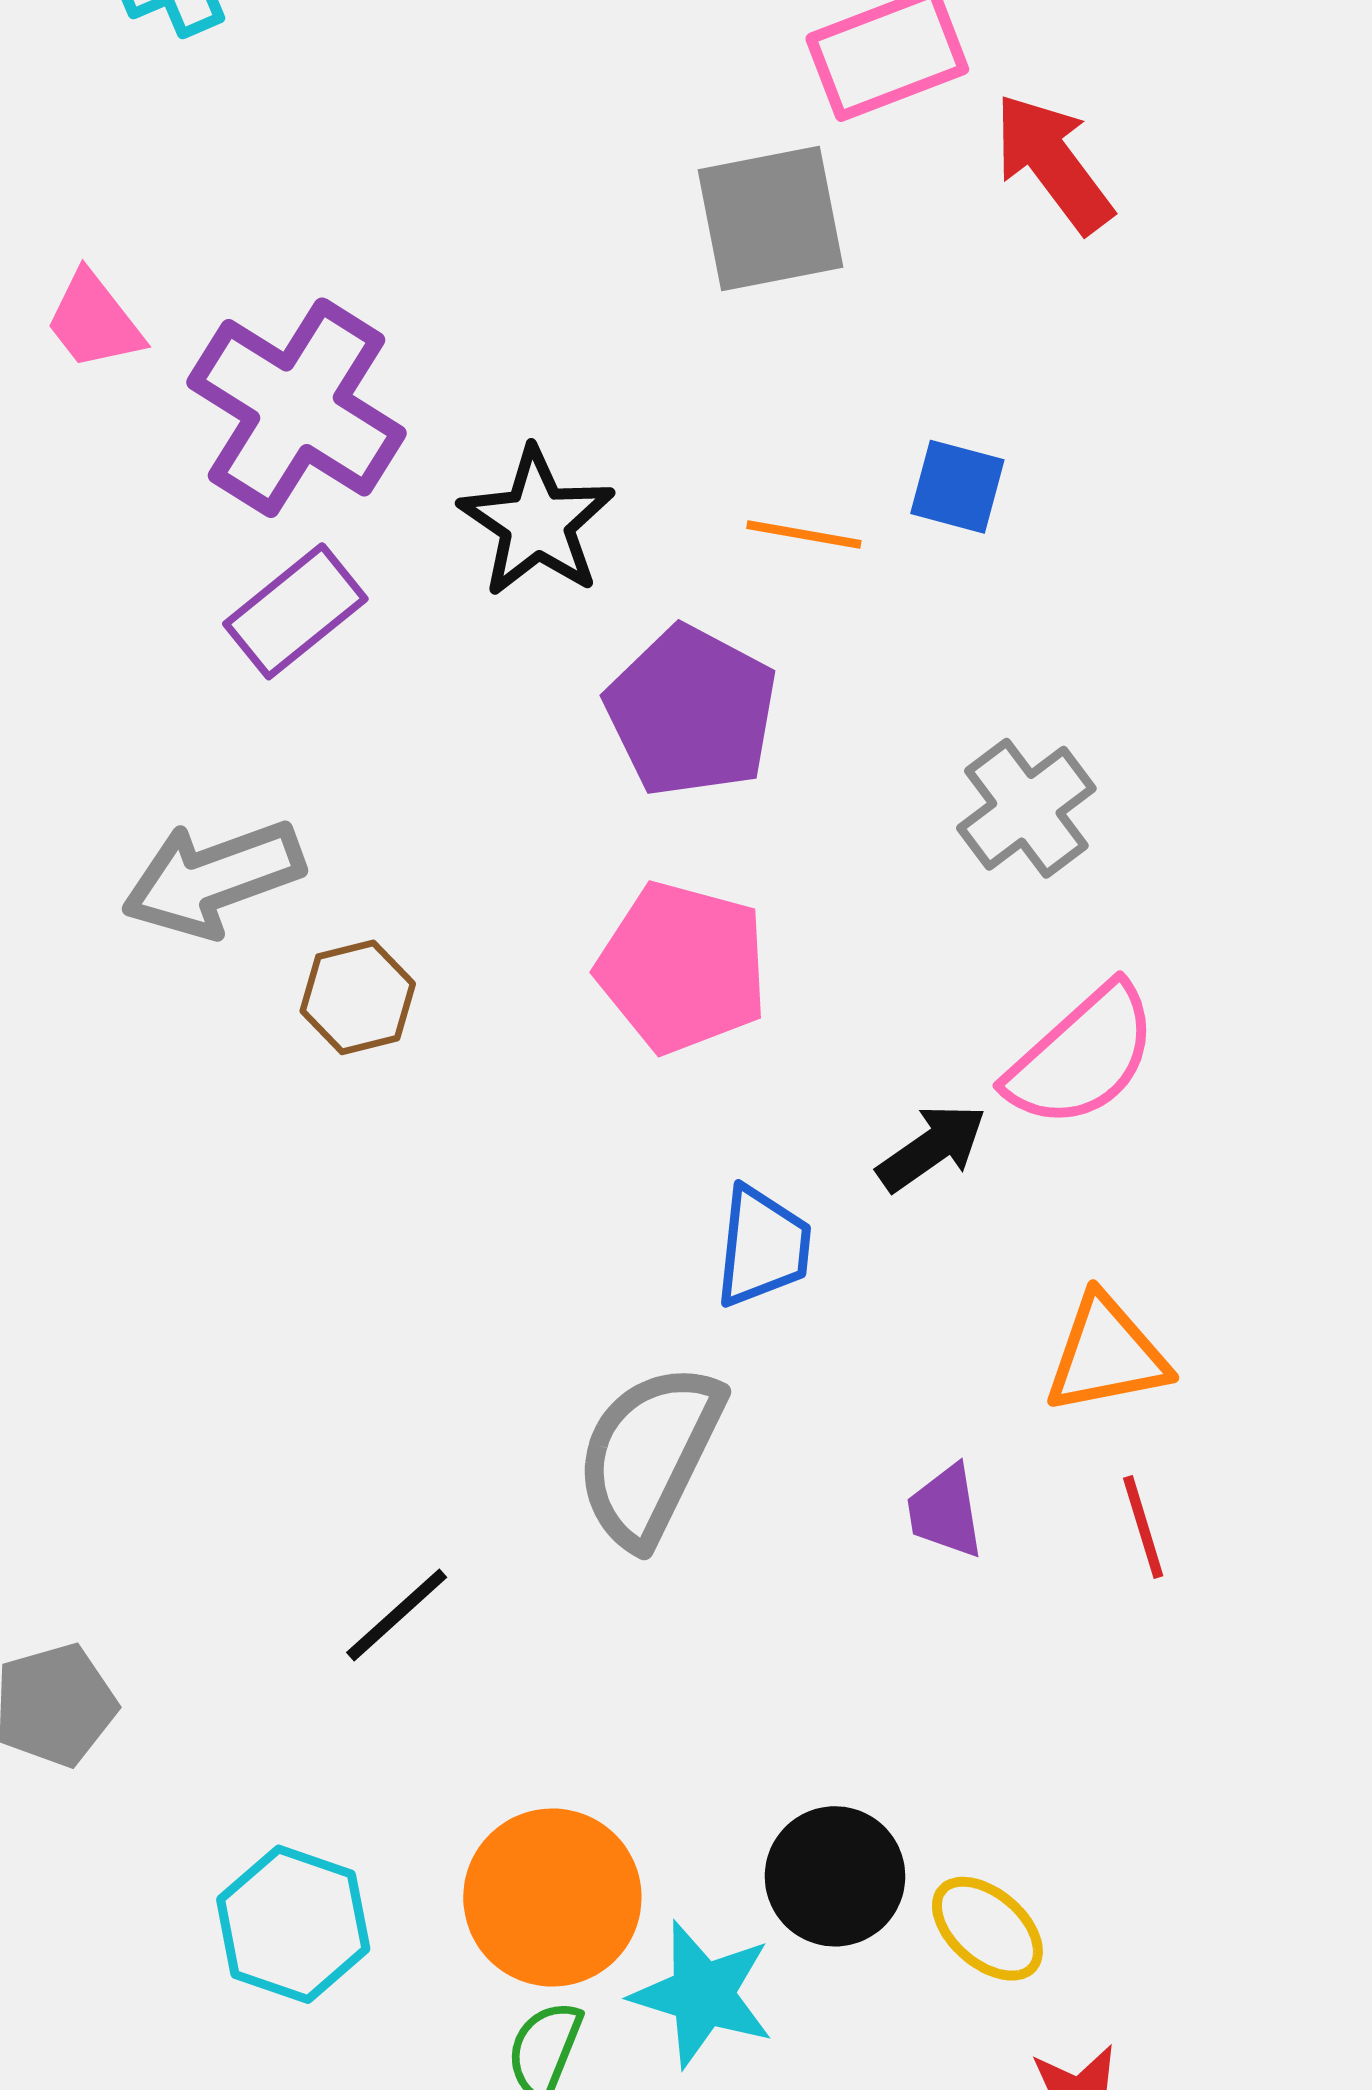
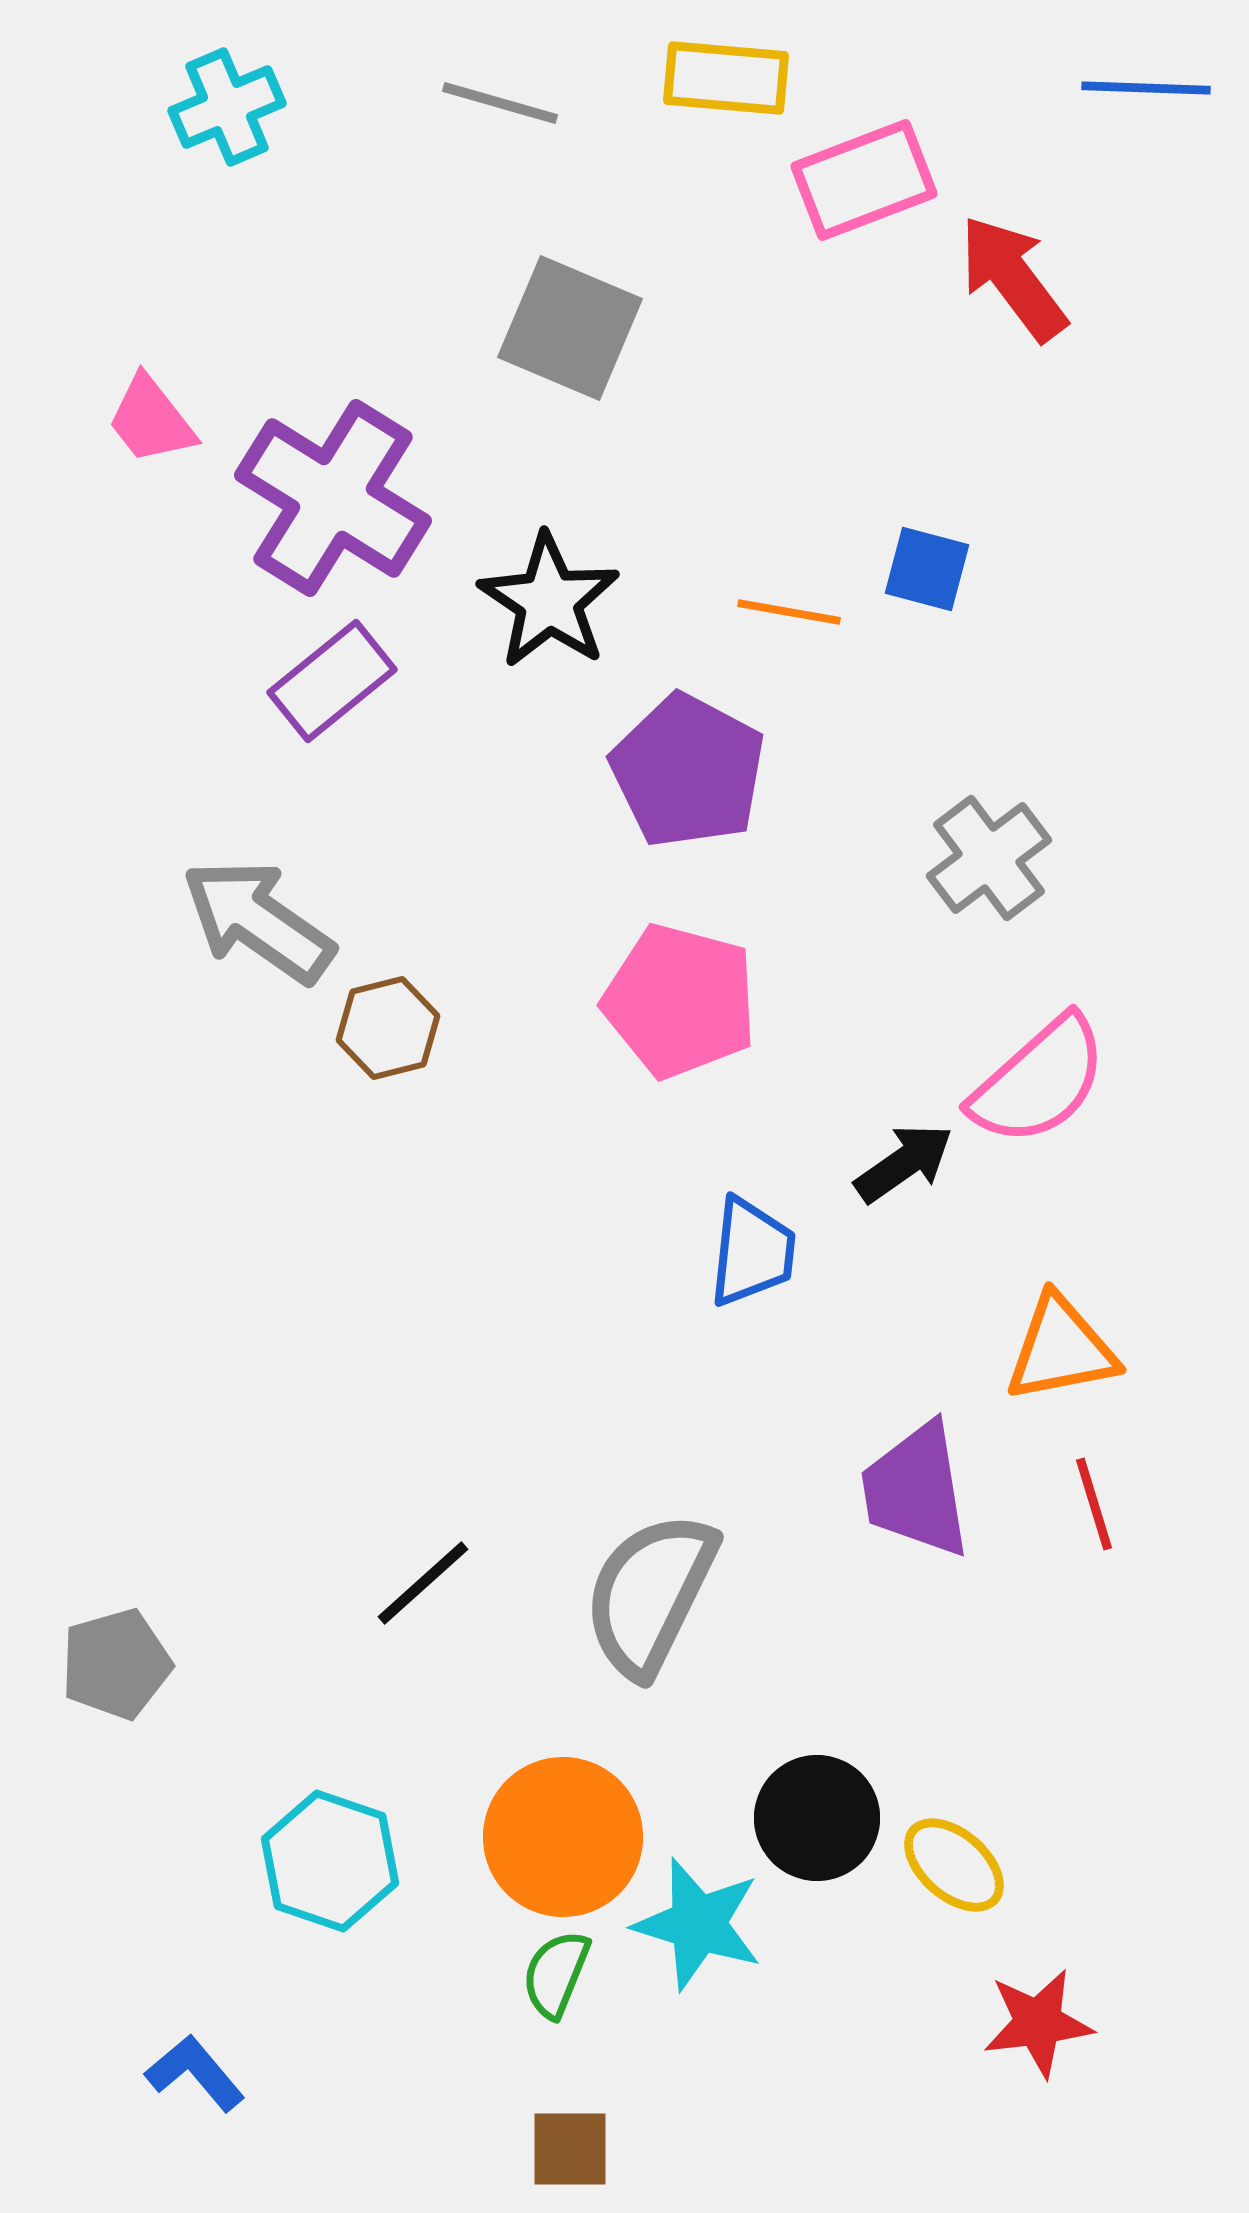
gray square: (770, 219) -> (570, 328), moved, turned 34
gray arrow: (213, 878) -> (258, 921), turned 55
gray semicircle: (649, 1455) -> (650, 1594), moved
purple trapezoid: (945, 1511) -> (916, 1490), size x1.6

